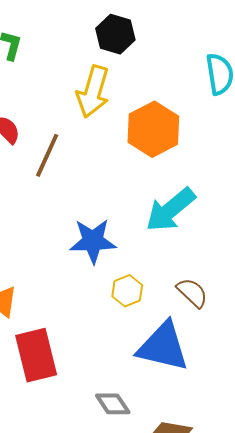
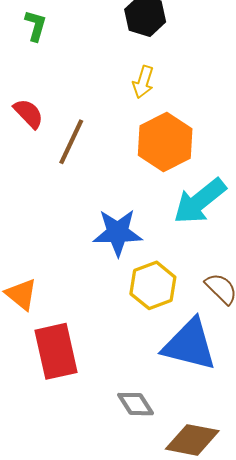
yellow arrow: (93, 92) -> (143, 82), moved, size x0.6
orange hexagon: (153, 129) -> (165, 142), moved
yellow hexagon: (127, 291) -> (153, 285), size x1.4

